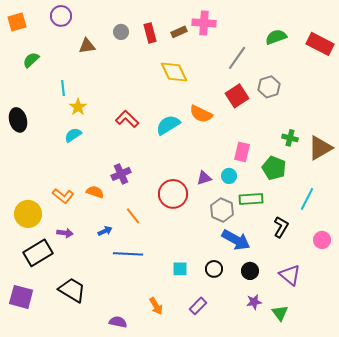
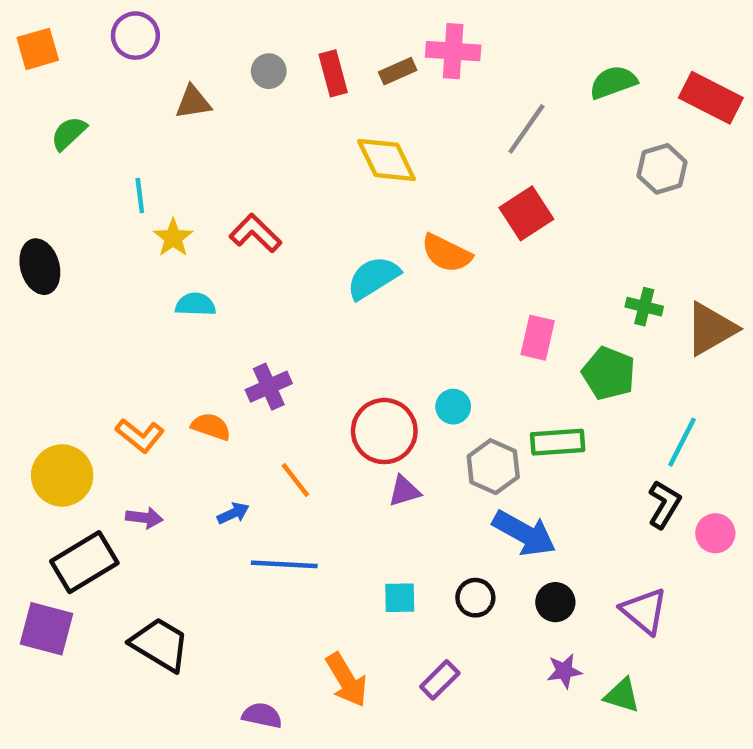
gray hexagon: (269, 87) -> (662, 169), moved
red L-shape: (127, 119) -> (255, 233), moved
cyan semicircle: (73, 135) -> (195, 304), moved, turned 36
cyan circle: (229, 176) -> (453, 407), moved
purple triangle: (204, 178) -> (404, 491), moved
black L-shape: (281, 227) -> (664, 504), moved
purple square: (21, 297) -> (47, 629), moved
orange arrow: (156, 306) -> (347, 680), size x1.4
green triangle: (280, 313) -> (622, 695), turned -36

